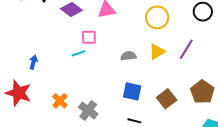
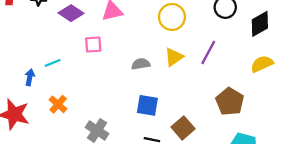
cyan line: (78, 53) -> (53, 63), moved
brown square: (167, 99) -> (183, 128), moved
orange cross: (60, 101) -> (58, 104), moved

